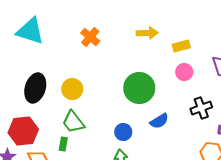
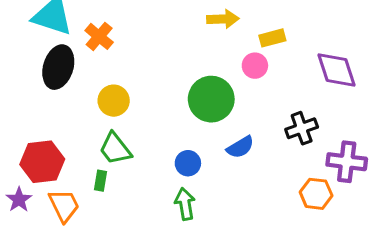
orange cross: (90, 37) -> (99, 36), moved
pink circle: (184, 72) -> (255, 66), moved
black ellipse: (35, 88) -> (58, 67), moved

